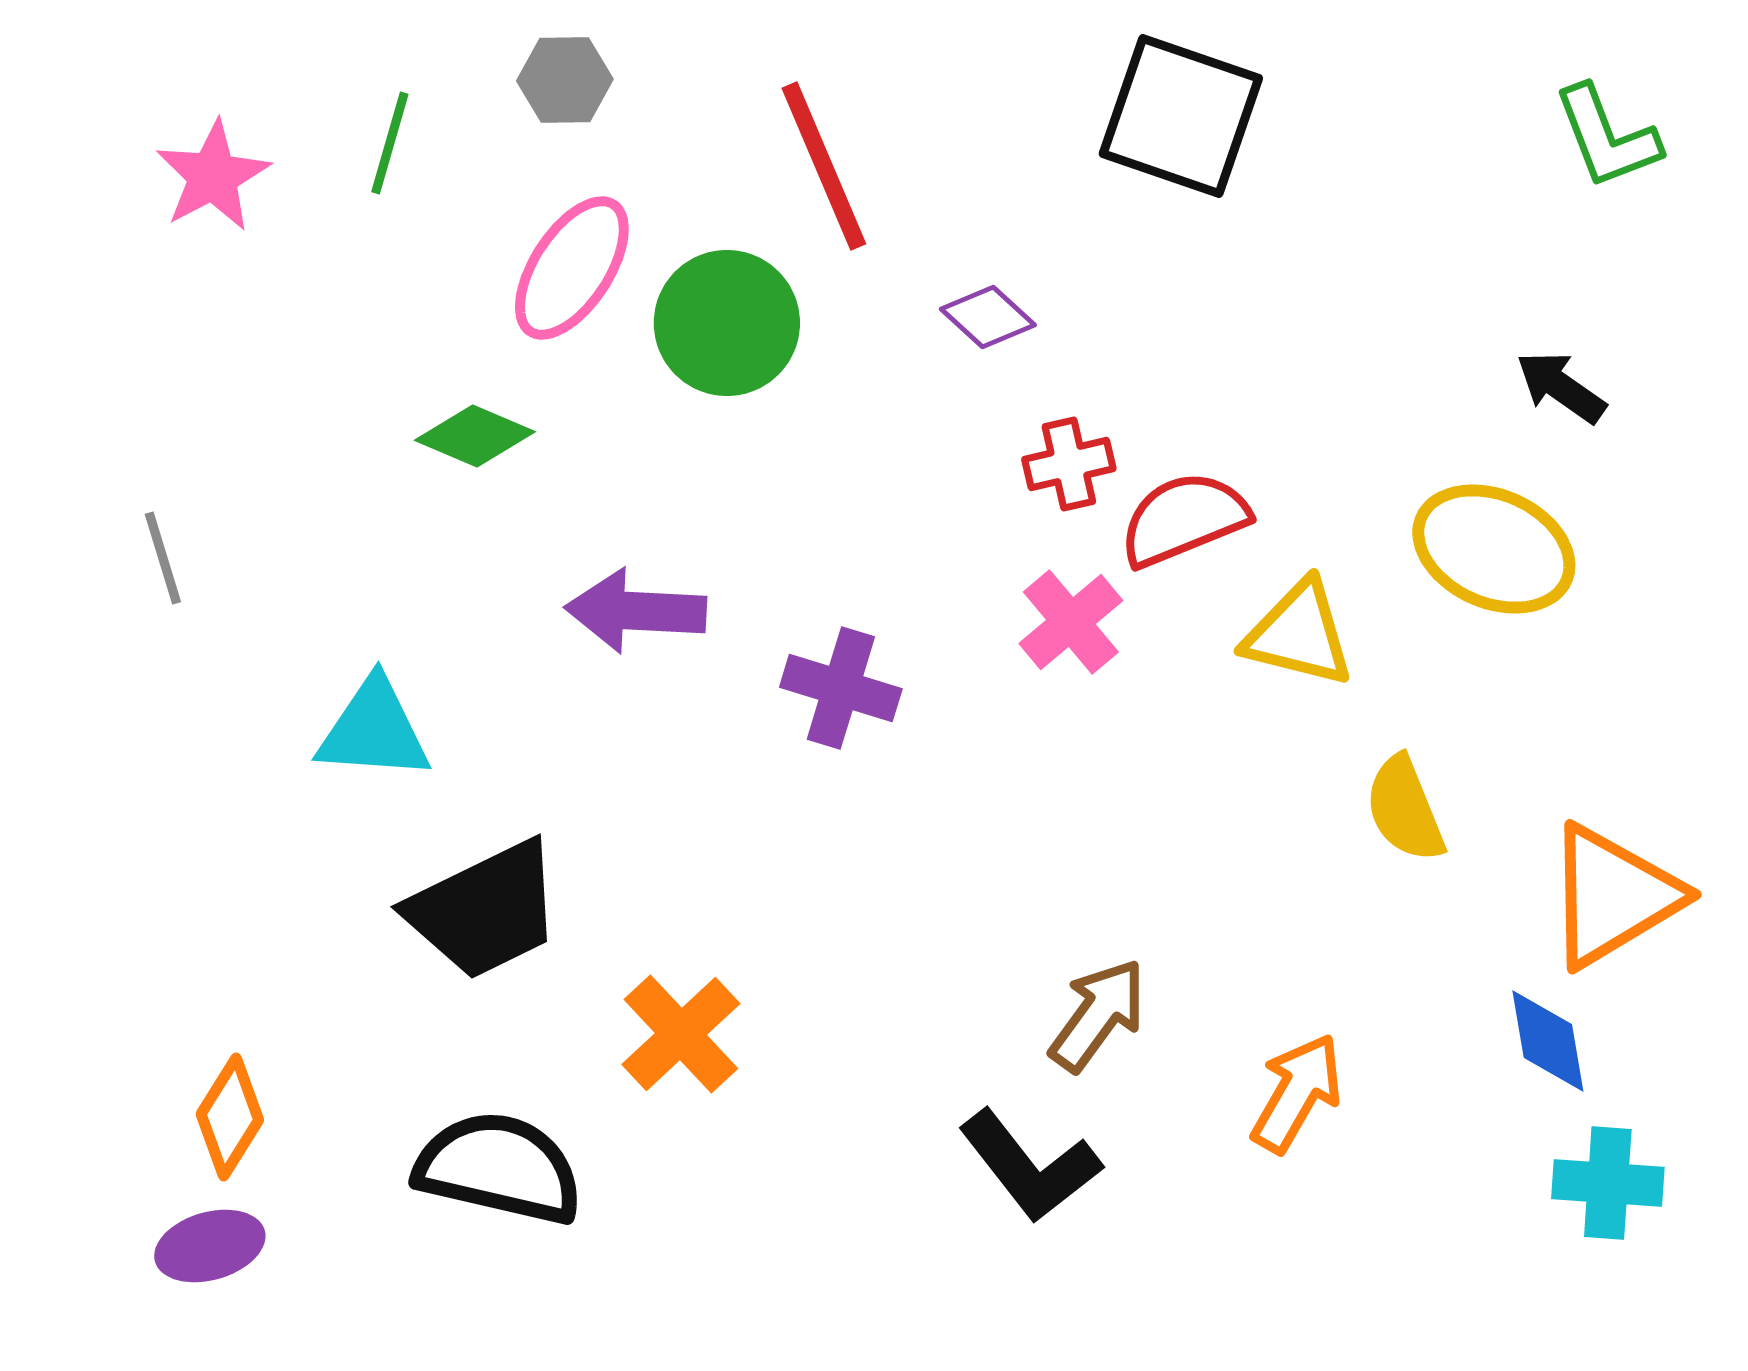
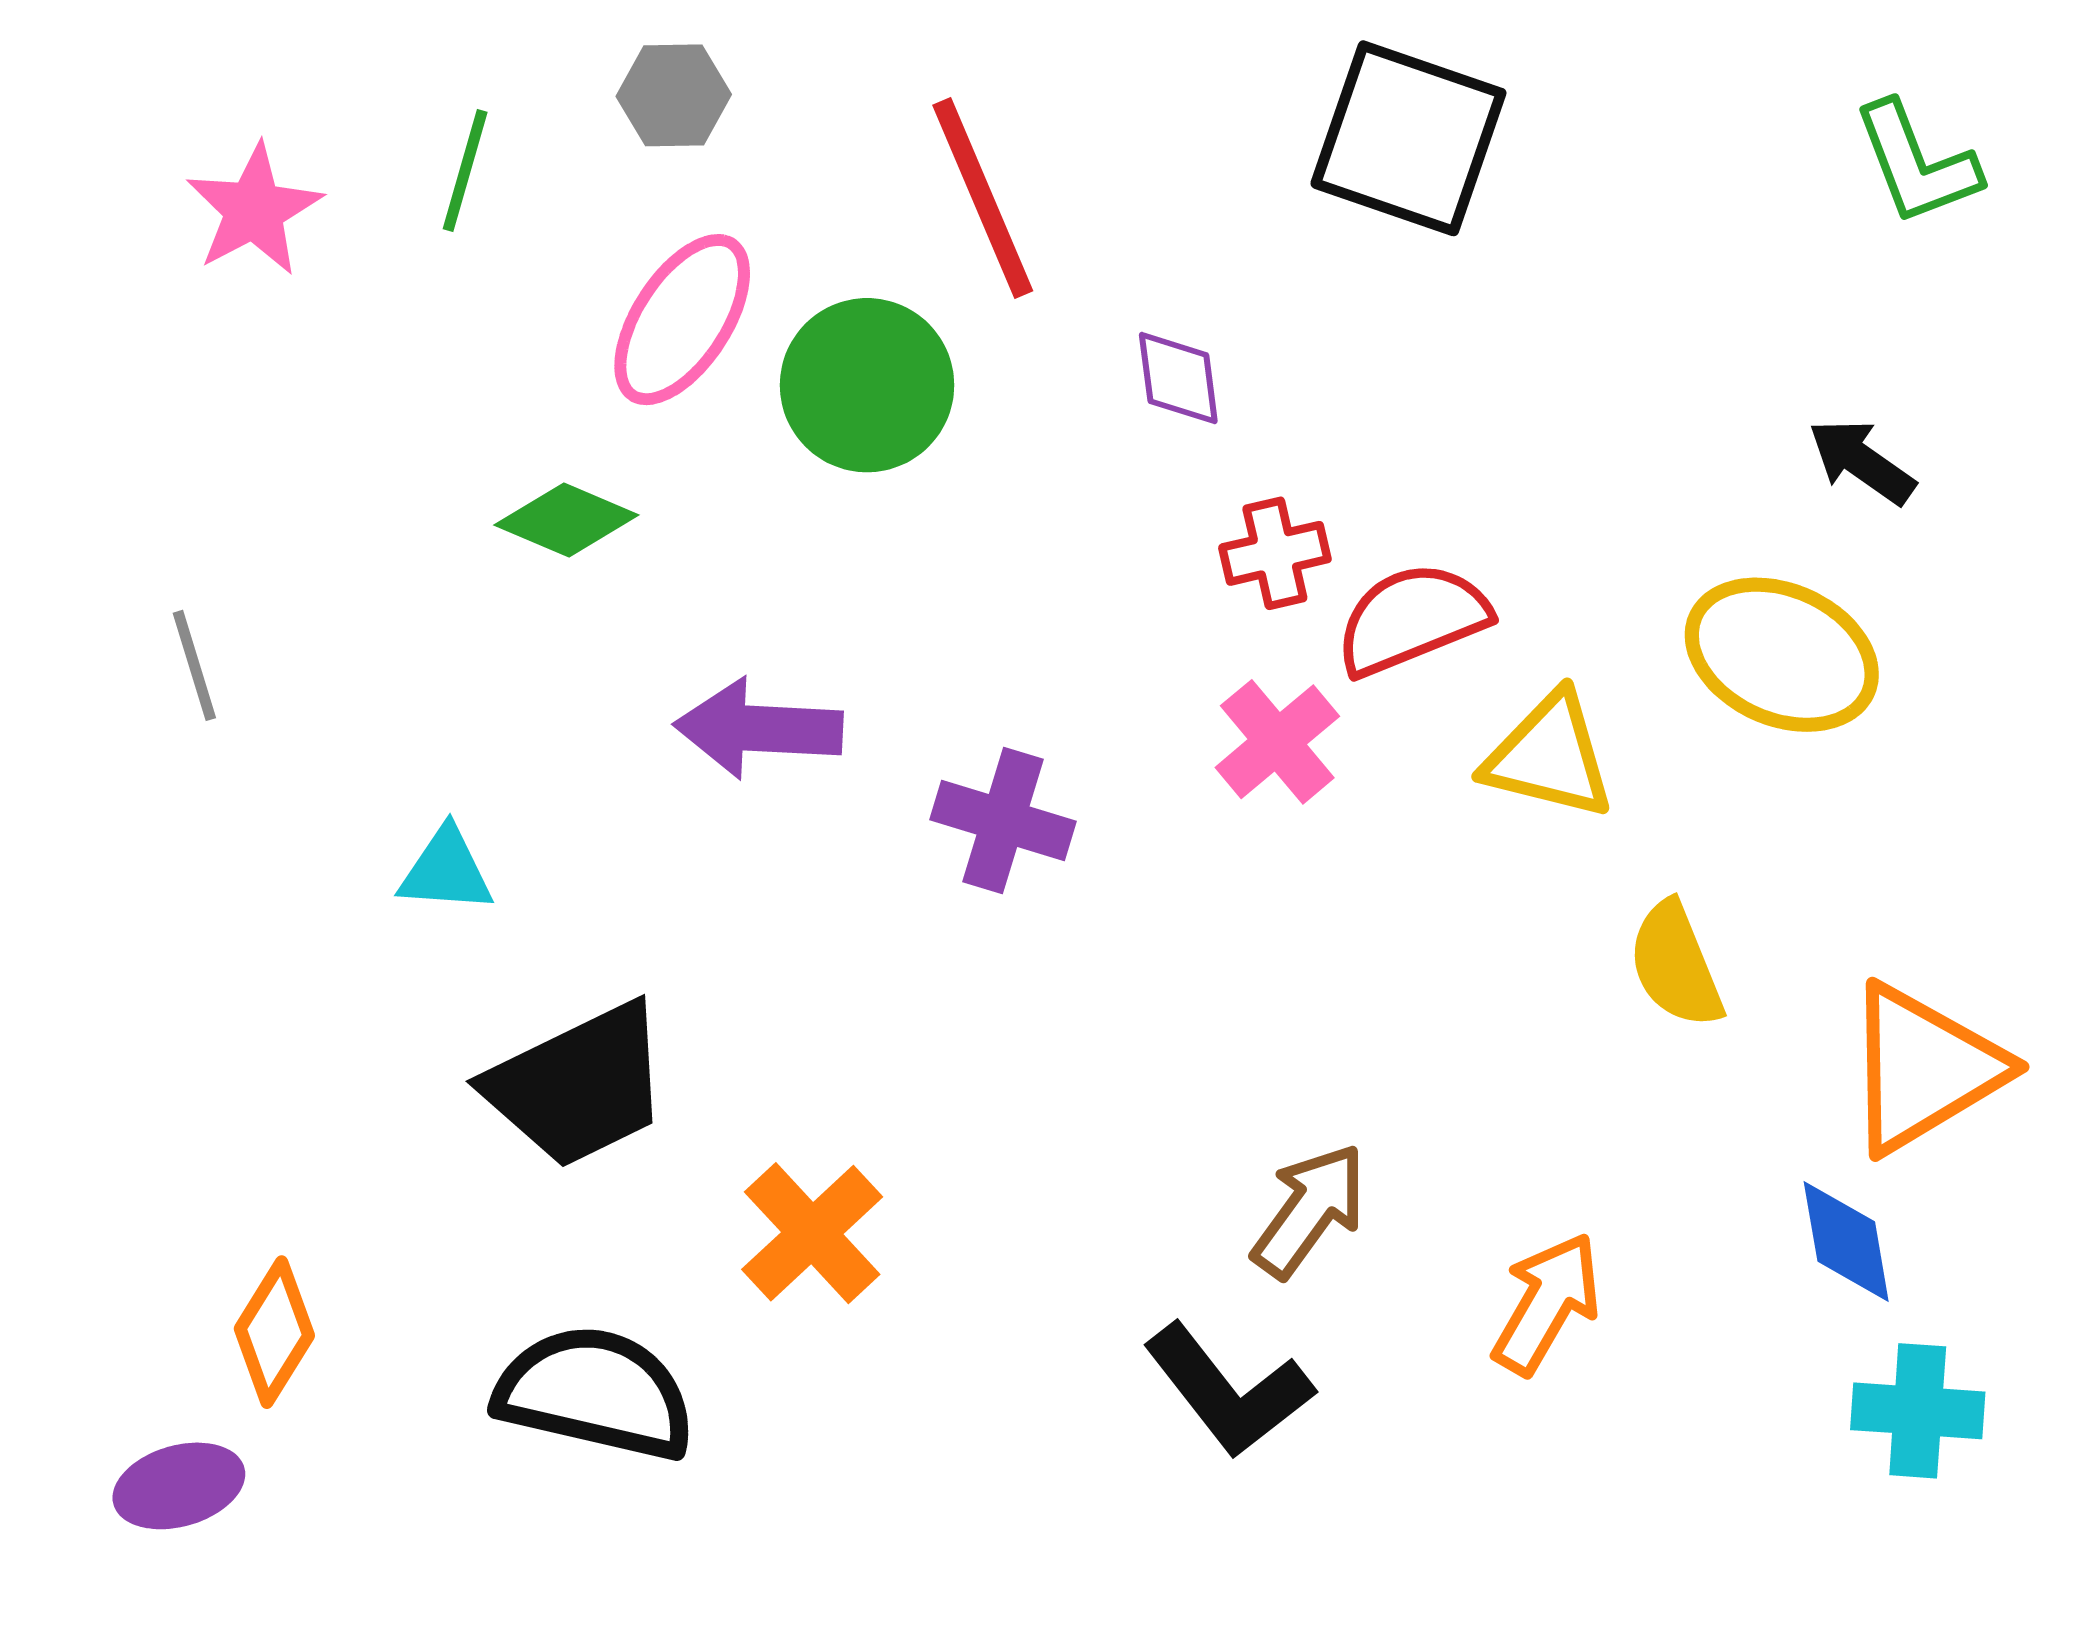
purple diamond: (988, 317) -> (1178, 378), turned 40
cyan triangle: (374, 730) -> (446, 871), size x0.7
purple ellipse: (210, 1246) -> (179, 1486), moved

